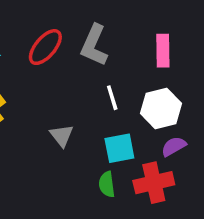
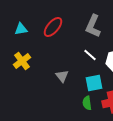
gray L-shape: (94, 45) -> (93, 26), moved
white line: (112, 98) -> (90, 55), turned -32

